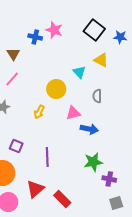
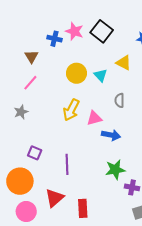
black square: (94, 30) -> (102, 31), moved
yellow circle: (56, 89) -> (76, 73), moved
yellow arrow: (39, 112) -> (71, 110), moved, size x1.5
red rectangle: (62, 199) -> (83, 208), turned 42

